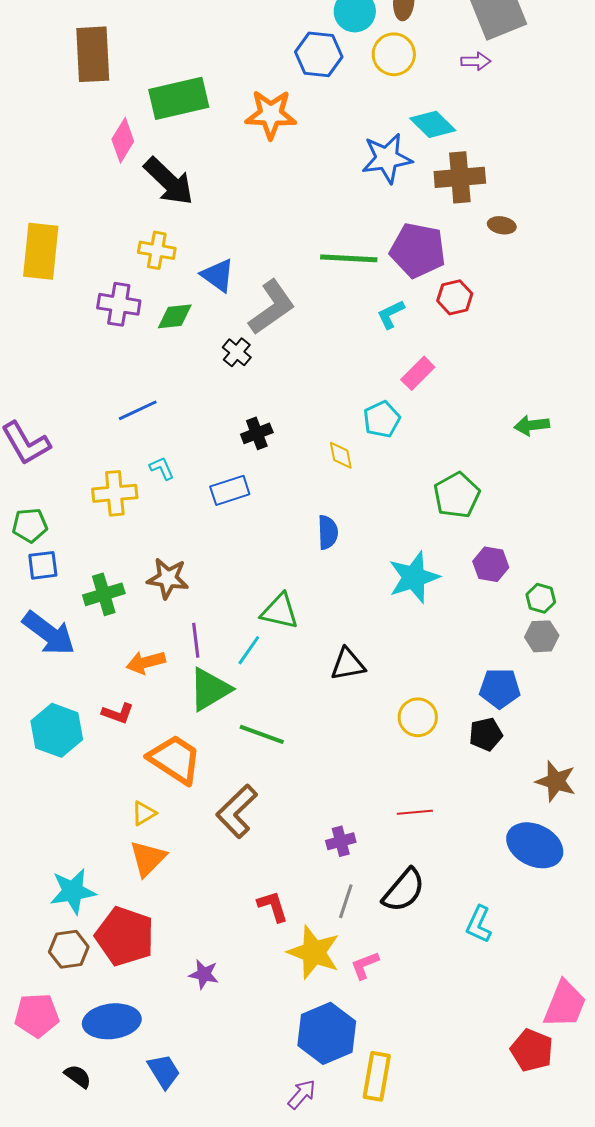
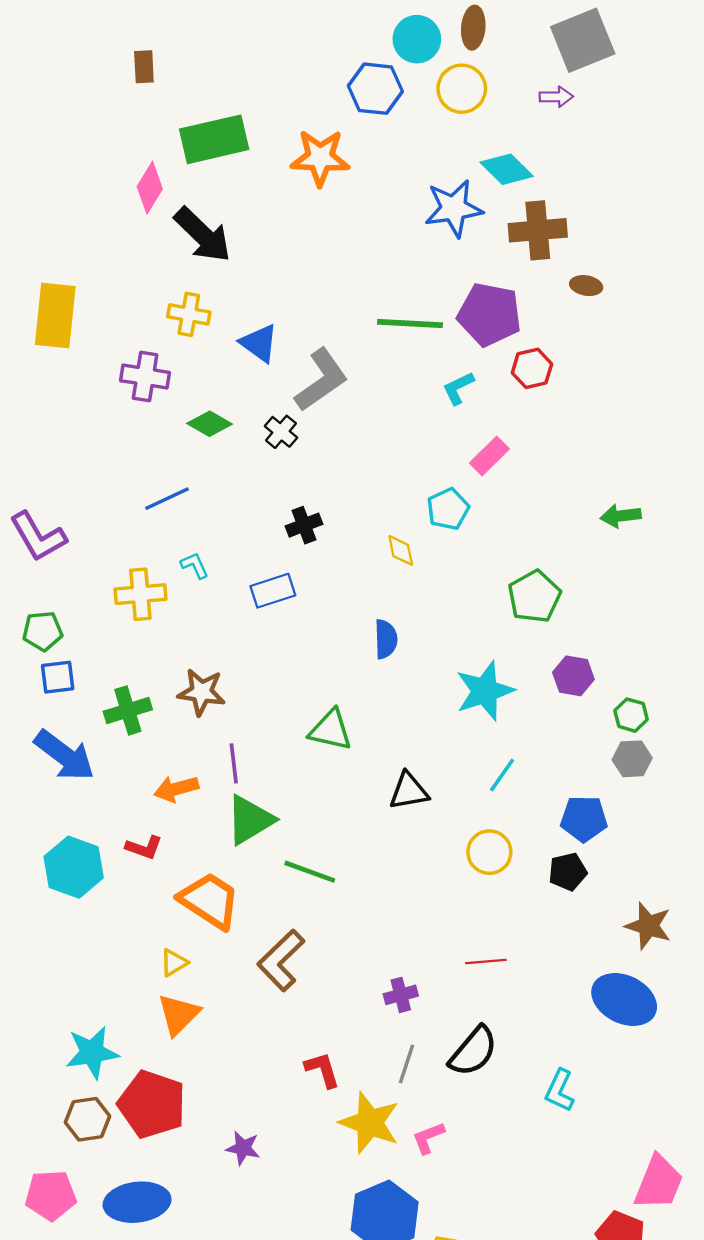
brown rectangle: (93, 54) -> (144, 67), moved, size x0.5
green diamond: (175, 316) -> (210, 424), moved, turned 36
cyan line: (249, 650) -> (502, 775), moved

